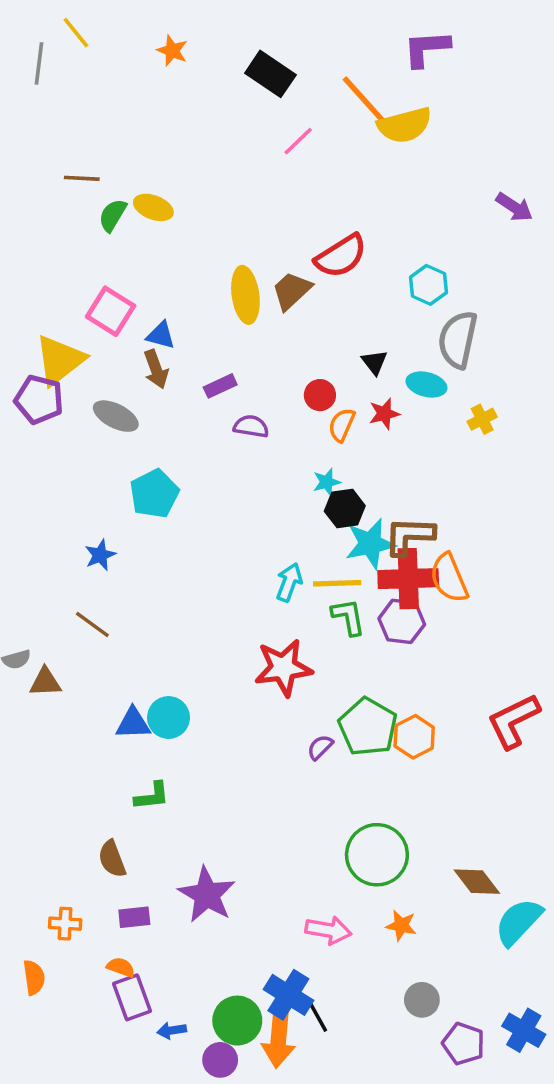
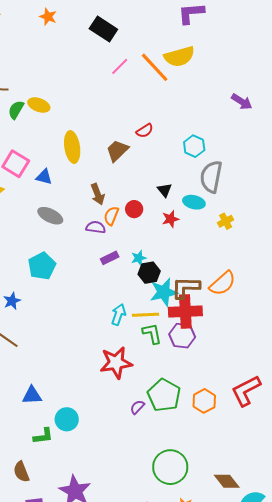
orange line: (365, 101) -> (155, 67), moved
red semicircle: (341, 256) -> (145, 131), size x0.6
yellow ellipse: (245, 295) -> (72, 147), moved
brown arrow: (156, 369) -> (98, 194), moved
purple rectangle: (220, 386) -> (110, 258), moved
gray ellipse: (116, 416) -> (50, 216), moved
orange semicircle: (342, 425) -> (111, 216), moved
orange semicircle: (449, 578) -> (223, 283), moved, turned -108
cyan circle: (169, 718) -> (67, 419), moved
orange hexagon: (414, 737) -> (204, 401), moved

